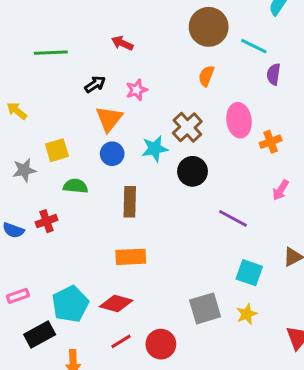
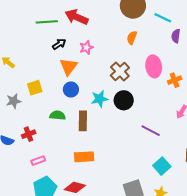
red arrow: (122, 43) -> (77, 17), size x1.6
green line: (51, 53) -> (47, 22), moved
cyan star: (155, 149) -> (100, 99), moved
green semicircle: (75, 186) -> (57, 115), moved
cyan square: (249, 273) -> (162, 166), turned 30
pink rectangle: (18, 296) -> (38, 161), moved

